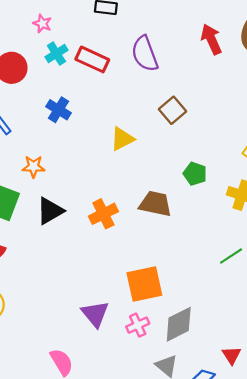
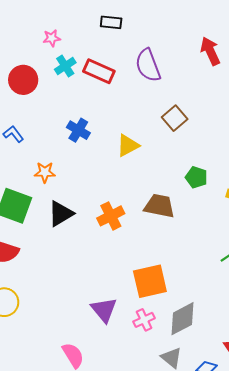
pink star: (42, 24) -> (52, 38), turned -30
blue cross: (58, 110) -> (78, 130), moved

